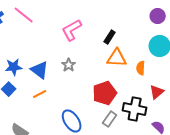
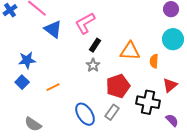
black rectangle: (110, 37) -> (95, 45), moved
gray star: (69, 65) -> (93, 65), moved
blue triangle: (40, 70) -> (53, 29), moved
gray rectangle: (110, 119) -> (112, 112), moved

